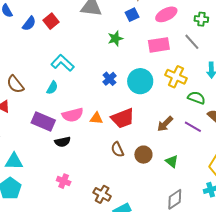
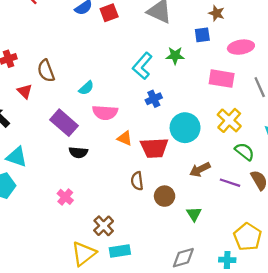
cyan L-shape: (63, 63) -> (142, 66), moved, turned -110
cyan circle: (140, 81) -> (185, 128), moved
pink semicircle: (73, 115) -> (105, 112), moved
purple line: (193, 127) -> (230, 183), turned -30

